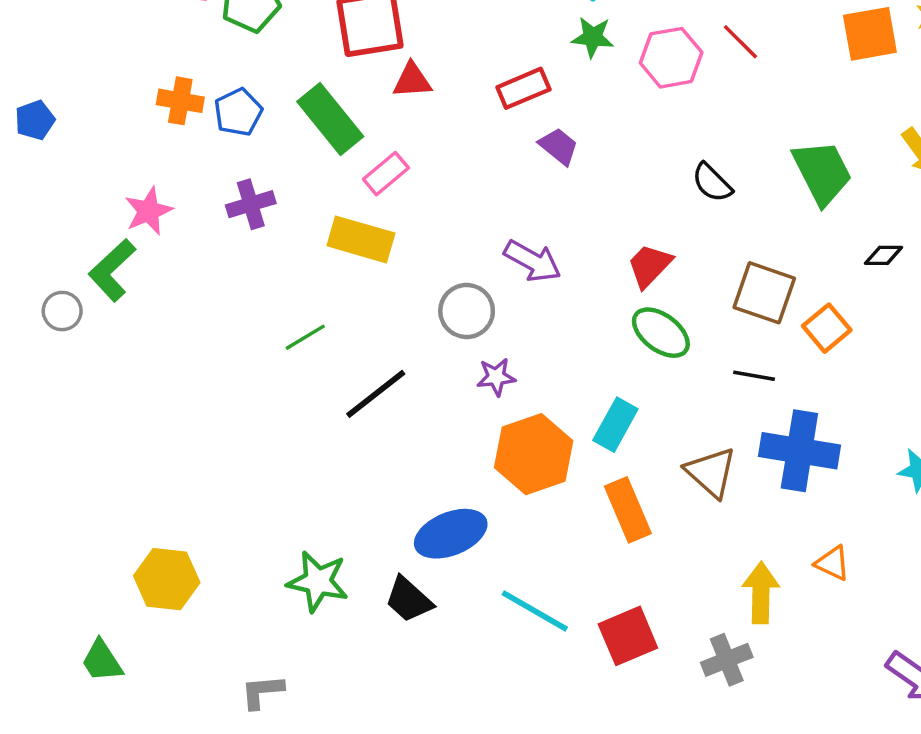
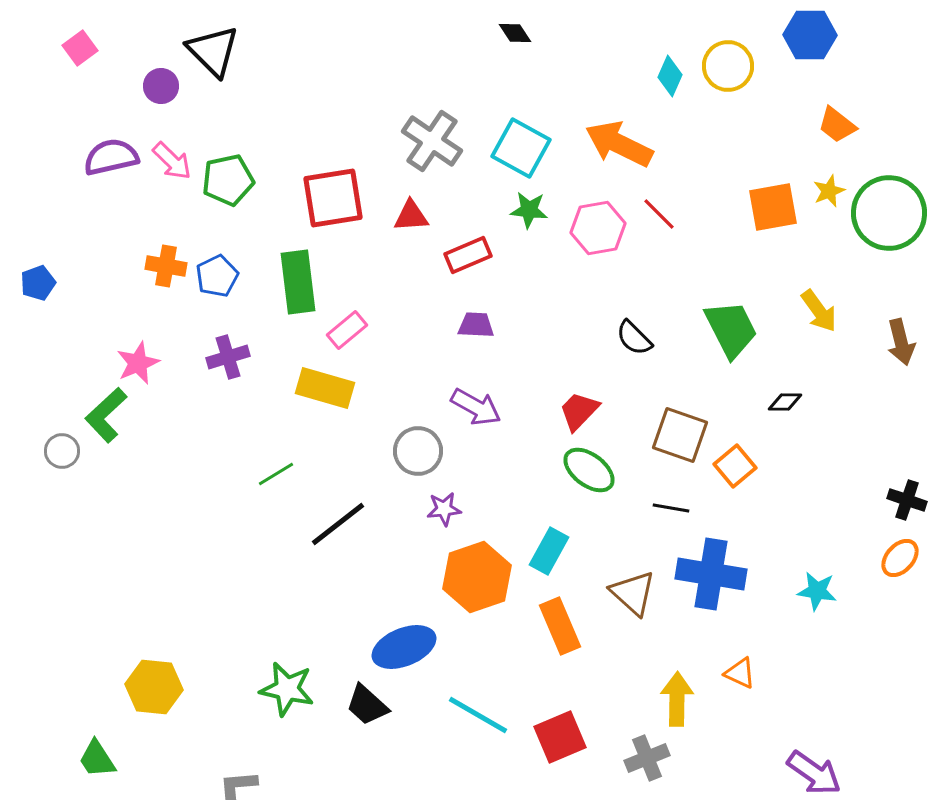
red triangle: (412, 80) -> (411, 216), moved
green rectangle: (330, 119) -> (298, 282), turned 32
purple trapezoid: (559, 146) -> (476, 325), moved, turned -36

